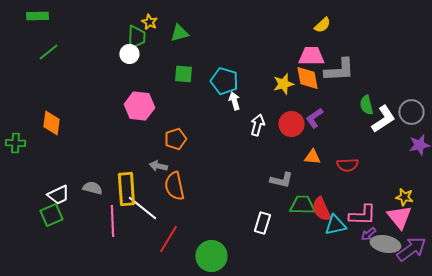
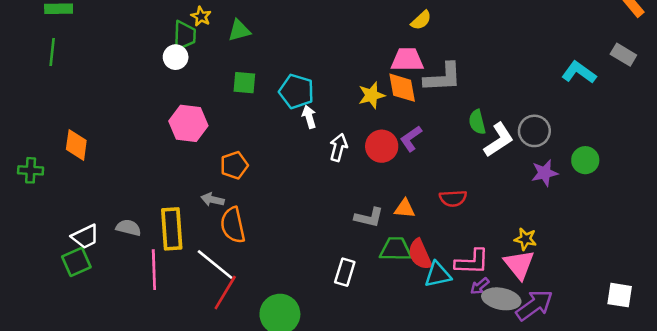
green line: (48, 52) -> (52, 52), moved, turned -45
orange triangle: (312, 157) -> (405, 209), moved
white line: (142, 208) -> (215, 264), moved

